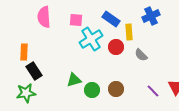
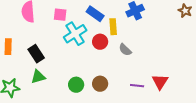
black rectangle: (34, 71) -> (36, 54), moved
green triangle: (74, 80) -> (38, 77), moved
purple line: (153, 91) -> (137, 86), turned -40

